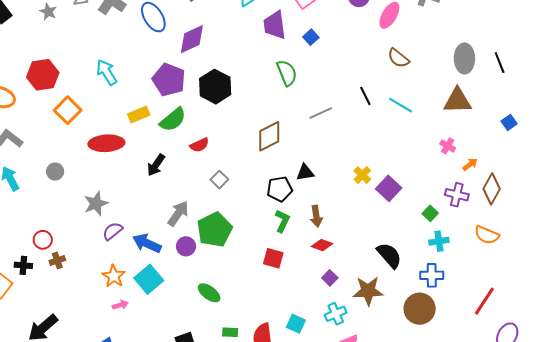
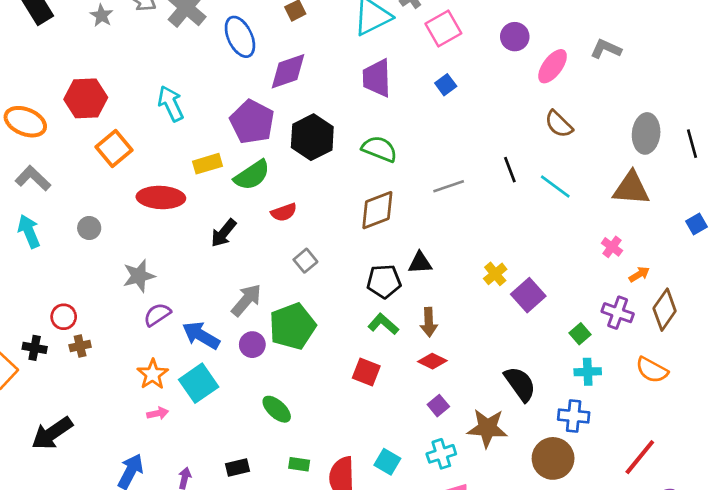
purple trapezoid: (275, 25) -> (377, 78), moved
green semicircle: (287, 73) -> (379, 149), moved, turned -52
green L-shape: (282, 221) -> (383, 324), turned -80

